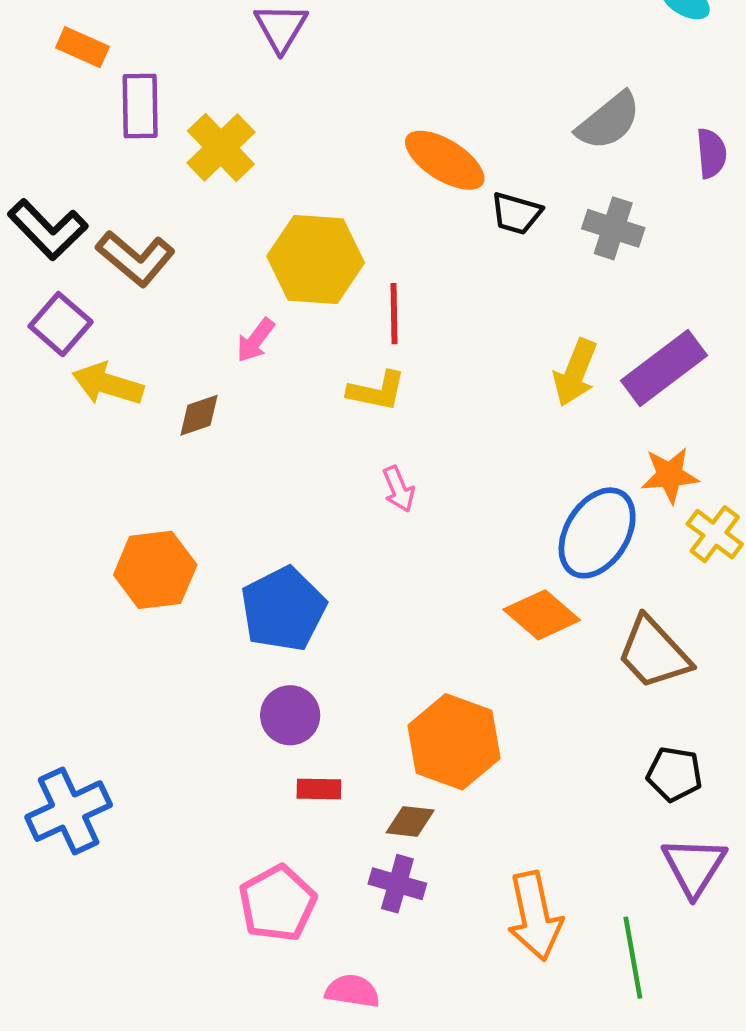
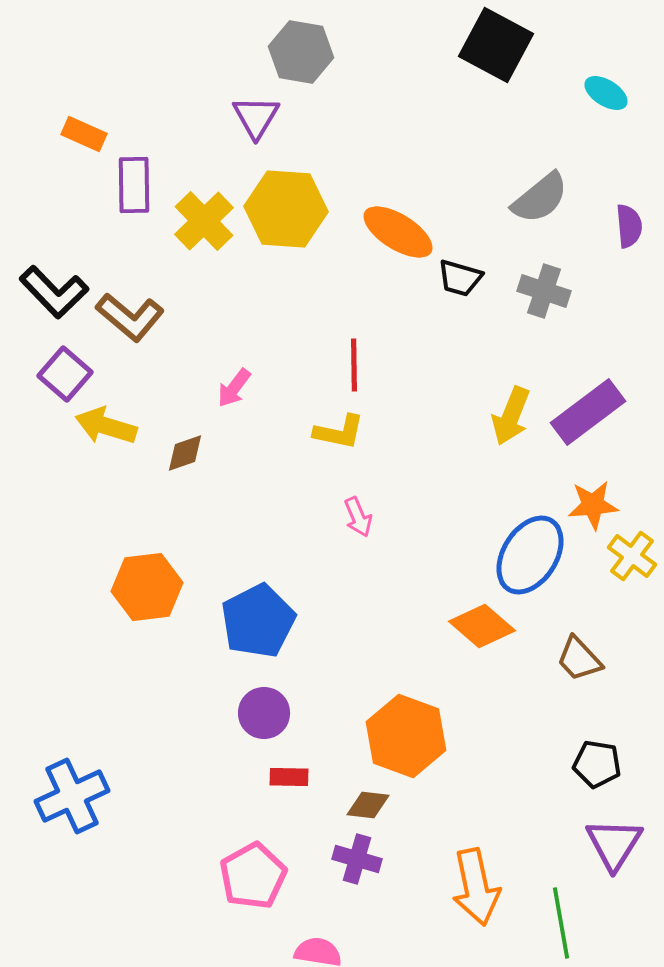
yellow hexagon: (316, 259) -> (286, 209), moved
brown trapezoid: (654, 653) -> (579, 659), size x0.7

